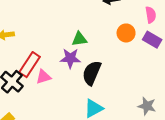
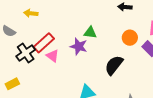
black semicircle: (92, 73) -> (114, 65), moved
pink triangle: (43, 77) -> (53, 56), turned 40

